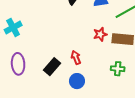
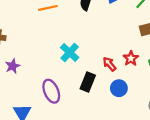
cyan cross: (13, 27) -> (70, 53), moved
red star: (100, 34) -> (131, 58), moved

